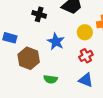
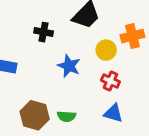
red cross: (86, 56) -> (110, 81), turned -32
brown hexagon: (29, 58) -> (35, 115), moved

